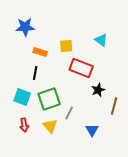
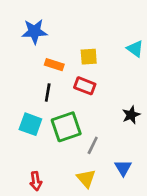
red rectangle: (81, 68) -> (85, 86), moved, size x0.7
red arrow: (24, 125) -> (36, 181), moved
yellow triangle: (50, 126) -> (86, 178), moved

